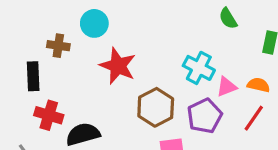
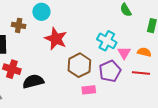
pink triangle: (227, 87) -> (124, 53), turned -40
red line: (254, 118) -> (141, 73), turned 60

